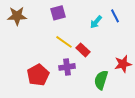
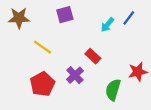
blue line: (115, 16) -> (129, 18), turned 64
yellow line: (64, 42) -> (42, 47), moved
purple cross: (67, 67) -> (75, 75), turned -35

